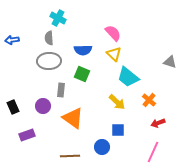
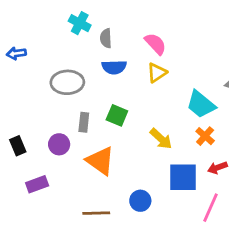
gray semicircle: (49, 38) -> (106, 38), moved
yellow triangle: (114, 54) -> (157, 73), turned 42
green square: (82, 74) -> (117, 115), moved
cyan trapezoid: (128, 77) -> (201, 104), moved
blue square: (118, 130) -> (183, 177), moved, size x1.6

